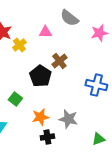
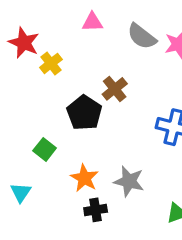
gray semicircle: (69, 18) -> (142, 36), moved
pink triangle: (45, 32) -> (92, 22), moved
orange star: (40, 117) -> (84, 178), turned -30

